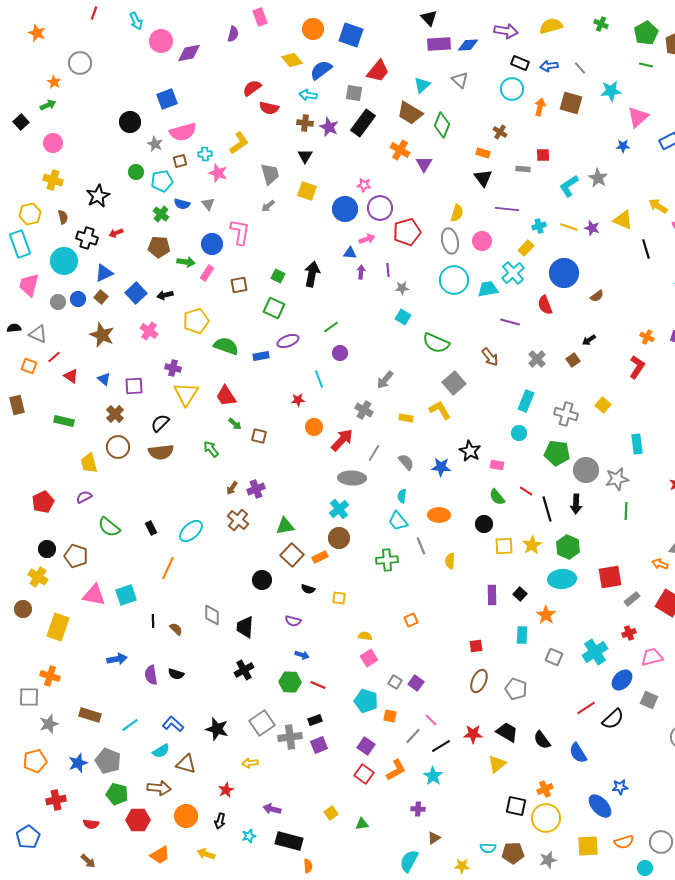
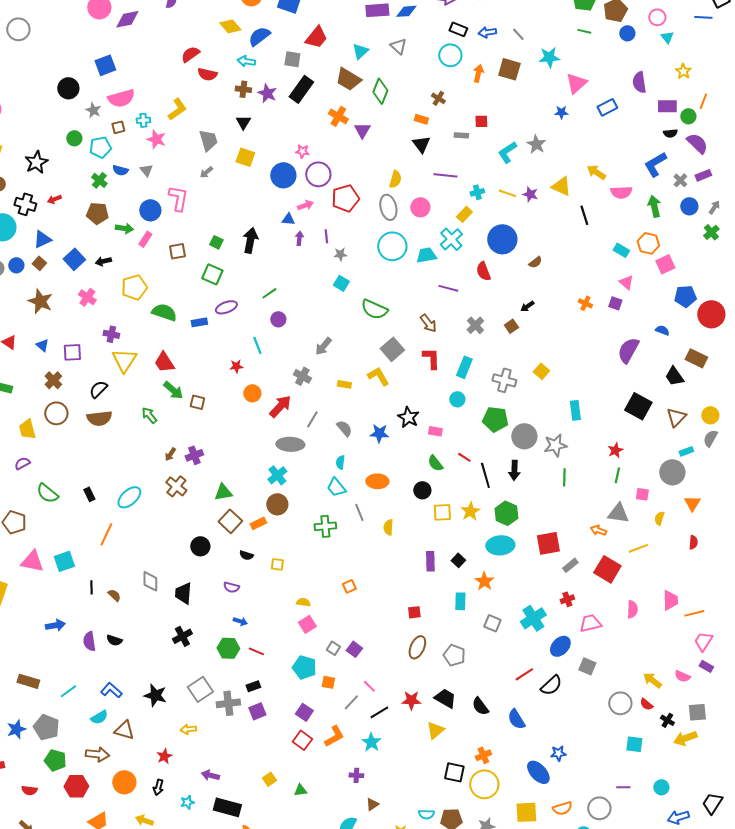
red L-shape: (637, 367) -> (431, 358), moved, turned -35
green arrow: (235, 424) -> (173, 390), size x1.5

